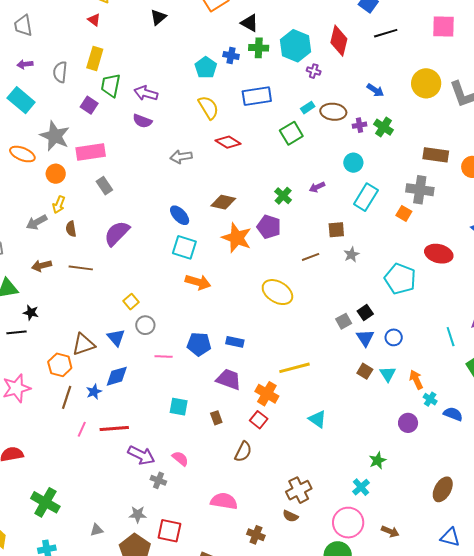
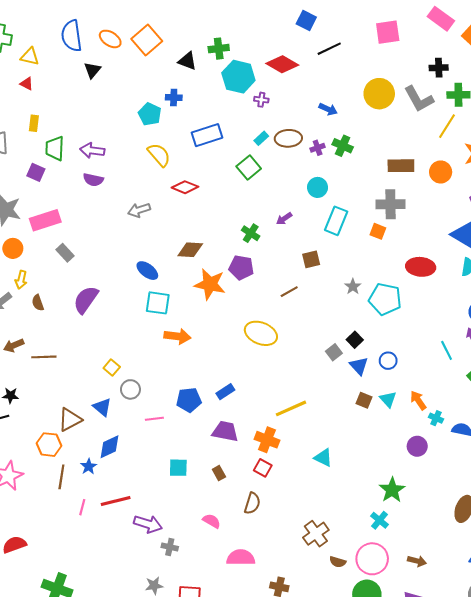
red diamond: (339, 41) -> (282, 64), turned -64
green cross: (259, 48) -> (219, 49), moved
yellow rectangle: (95, 58) -> (34, 123), size x0.7
gray star: (351, 255) -> (353, 287), moved
brown line: (81, 268) -> (44, 357), moved
blue rectangle: (235, 342) -> (225, 392), turned -36
pink semicircle: (180, 459) -> (212, 521), moved
green star: (378, 460) -> (392, 490), size x1.4
brown semicircle: (290, 516) -> (338, 562), moved

